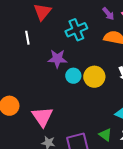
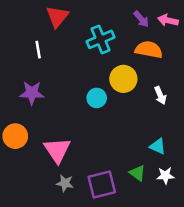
purple star: (57, 59) -> (32, 93), moved
yellow circle: (94, 77) -> (123, 79), moved

